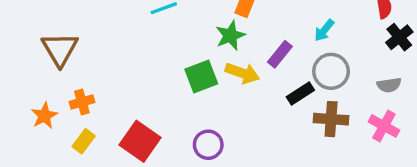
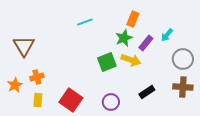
cyan arrow: (324, 30) -> (167, 35), moved
purple rectangle: (280, 54) -> (146, 43), moved
black rectangle: (300, 94) -> (147, 92), moved
yellow rectangle: (84, 141) -> (38, 100), turned -32

